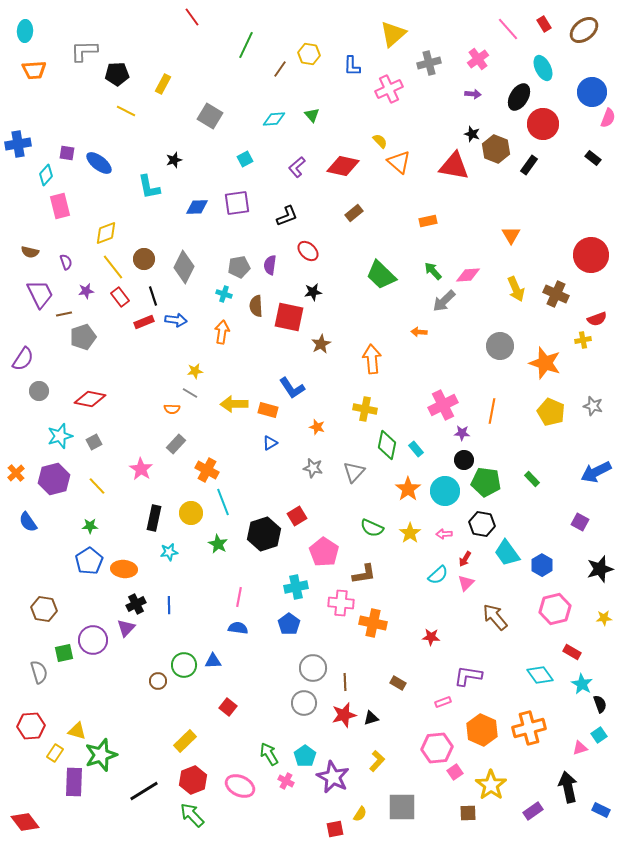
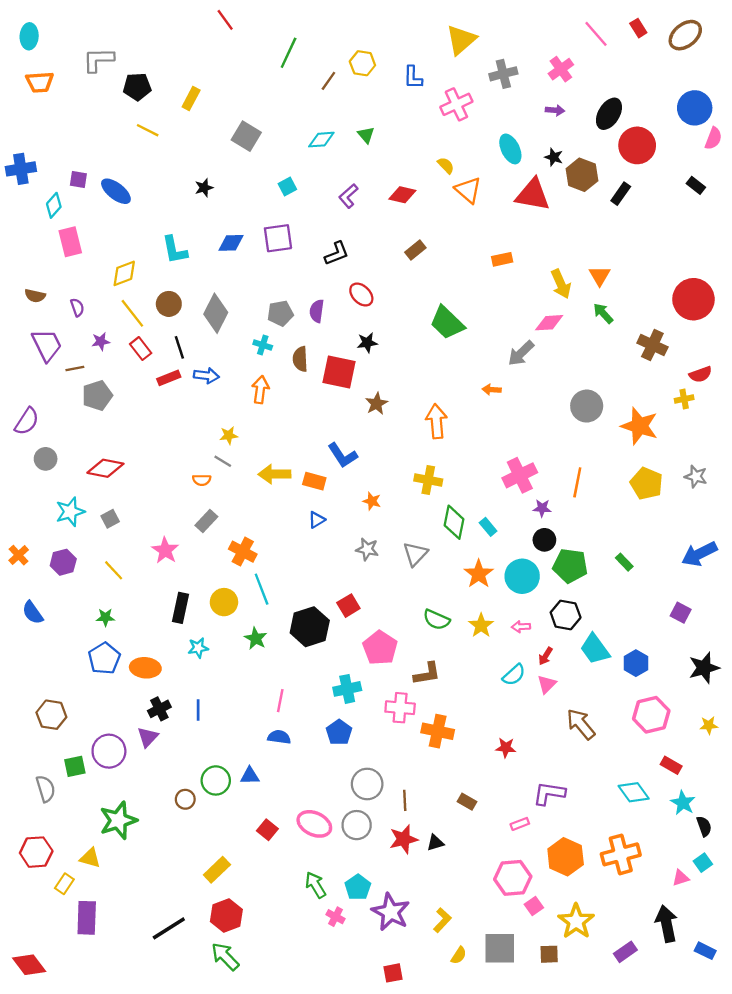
cyan ellipse: (543, 68) -> (510, 149), moved
red diamond: (343, 166) -> (402, 195), size x0.7
cyan L-shape: (149, 187) -> (175, 250), moved
green arrow: (433, 271) -> (603, 313), moved
yellow arrow: (516, 289) -> (561, 284), moved
purple hexagon: (54, 479) -> (63, 562), size x0.7
green star: (101, 755) -> (118, 820), moved
yellow L-shape: (377, 761) -> (442, 920), moved
pink ellipse: (240, 786) -> (314, 824), moved
gray square: (402, 807) -> (500, 948), moved
yellow semicircle: (360, 814) -> (459, 955), moved

